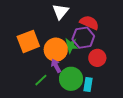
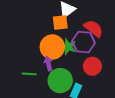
orange square: (28, 41) -> (60, 23), moved, size x0.7
green line: (41, 80) -> (29, 74), turned 32

